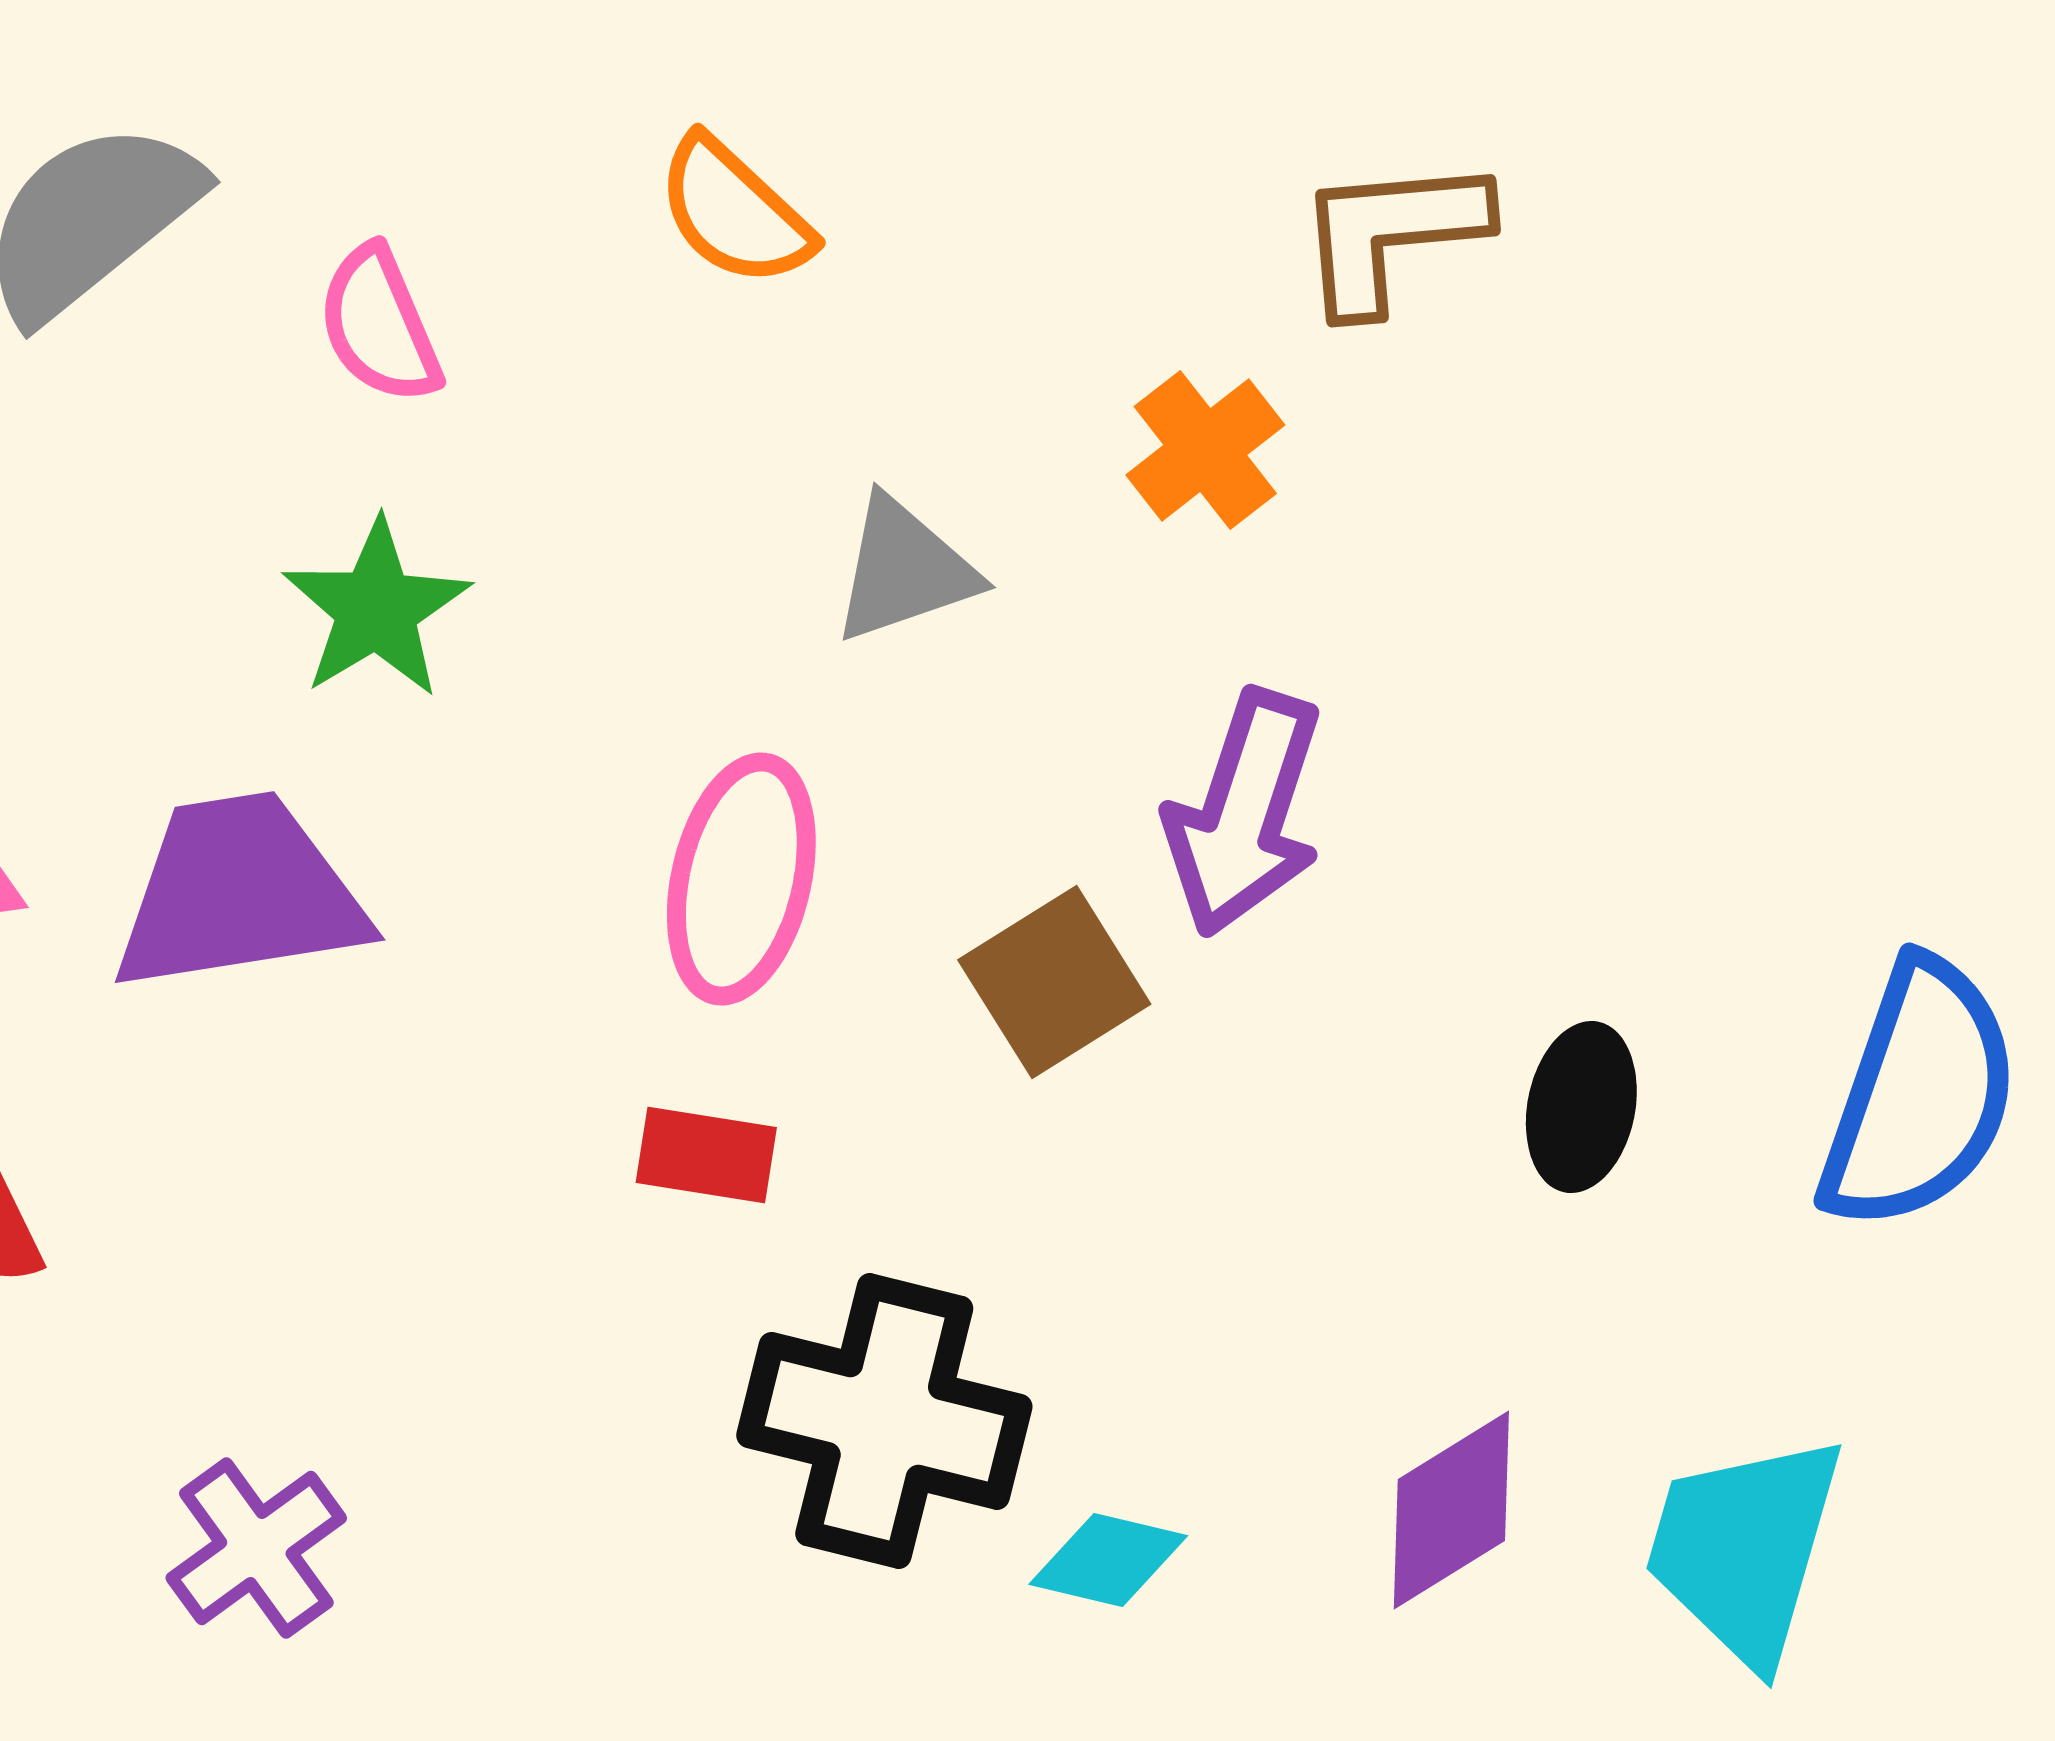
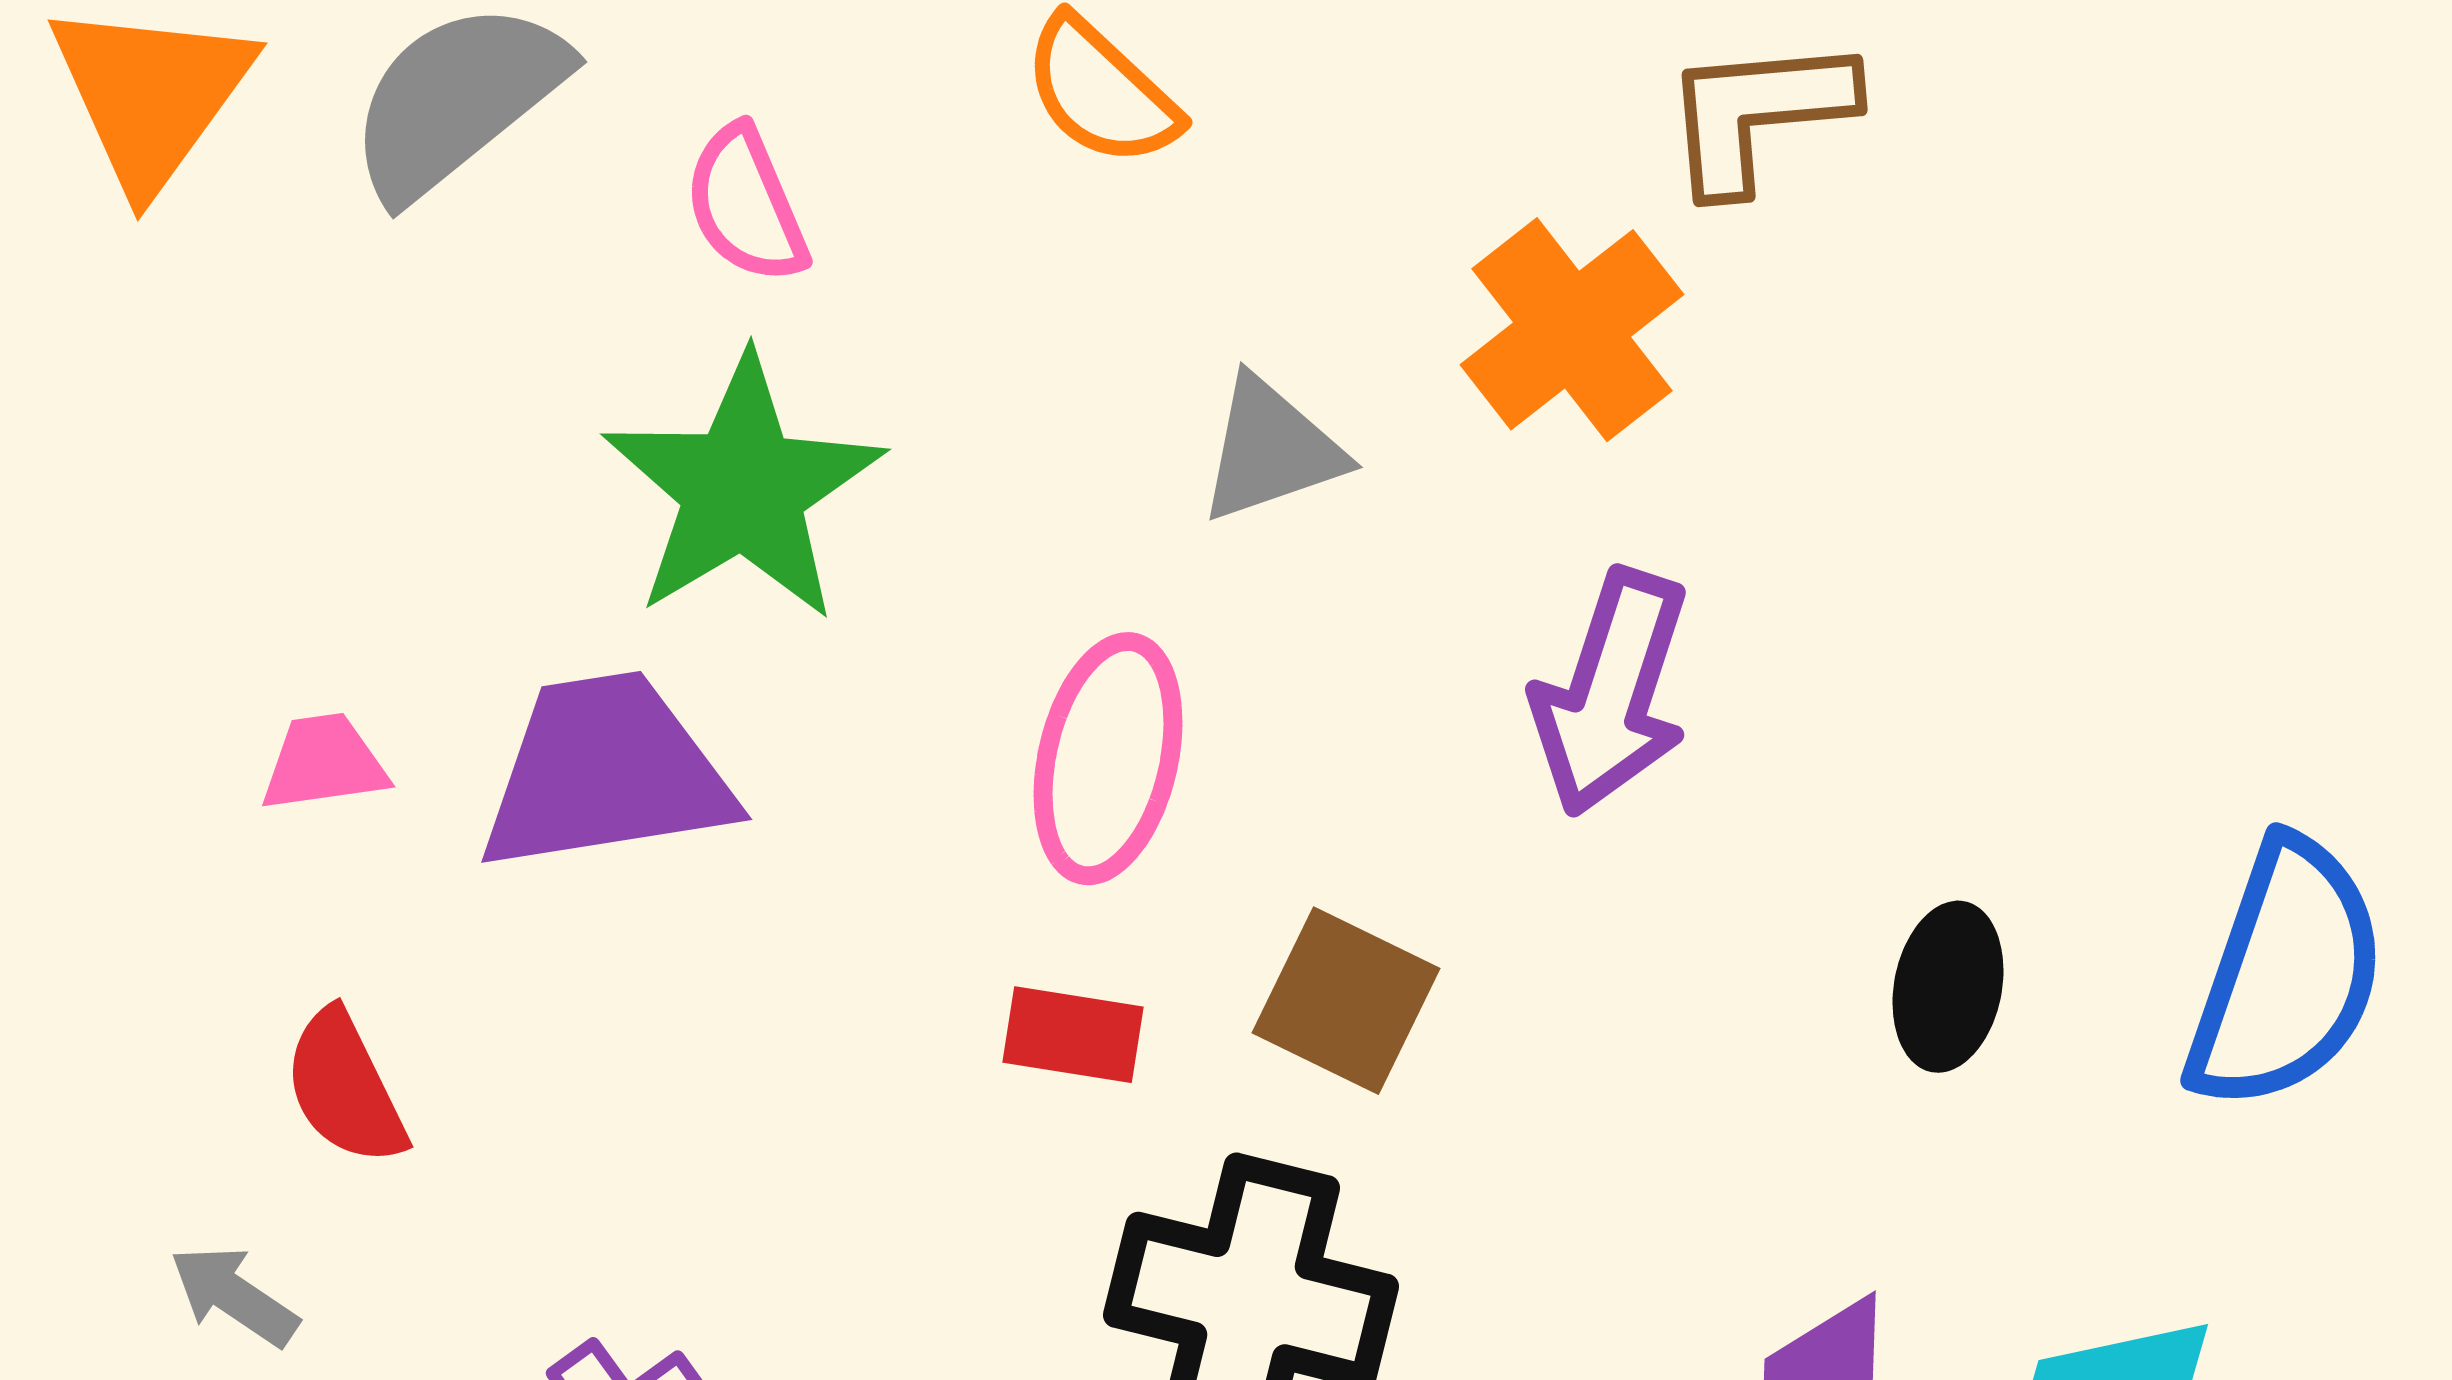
orange cross: (1205, 450) -> (1572, 330), size x1.4
green star: (376, 609) -> (743, 489), size x1.5
brown square: (1054, 982) -> (1346, 1001), moved, turned -32

